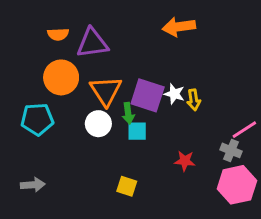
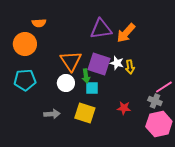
orange arrow: (179, 27) -> (126, 33), moved, turned -40
purple triangle: (92, 43) -> (101, 29), moved
orange circle: (61, 77) -> (25, 44), moved
gray arrow: (33, 185) -> (52, 114), moved
yellow square: (127, 186) -> (85, 113), moved, size x1.5

